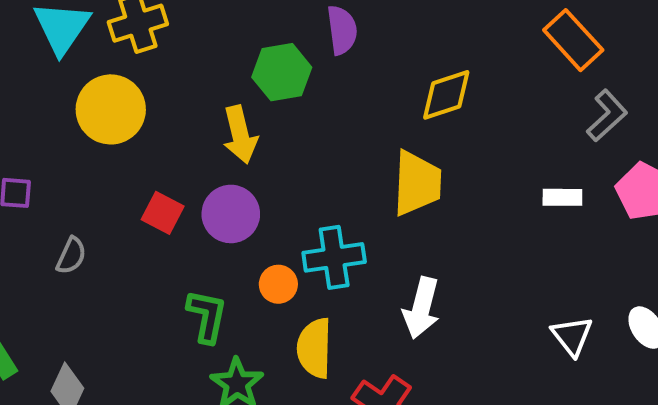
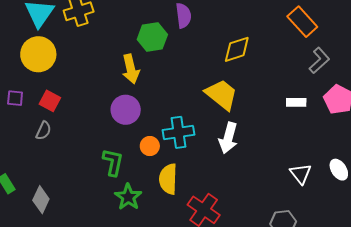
yellow circle: (111, 109) -> (38, 54), moved
yellow trapezoid: (417, 183) -> (221, 95), turned -54
red square: (163, 213) -> (50, 101), moved
white arrow: (421, 308) -> (228, 138), moved

